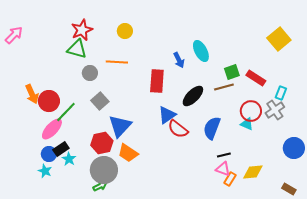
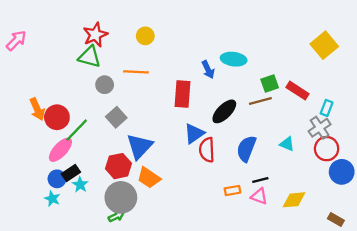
cyan ellipse: (201, 51) -> (234, 59), turned -55
red circle: (251, 111) -> (327, 149), moved
red semicircle: (178, 129) -> (207, 150), turned 50
orange rectangle: (230, 179) -> (232, 190), moved, turned 48

